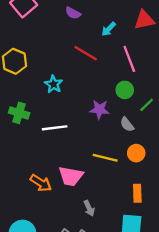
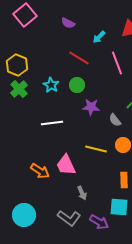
green circle: (125, 90) -> (77, 85), moved
green cross: (19, 113) -> (19, 89), moved, turned 30
pink trapezoid: (71, 176) -> (66, 165), turned 55

